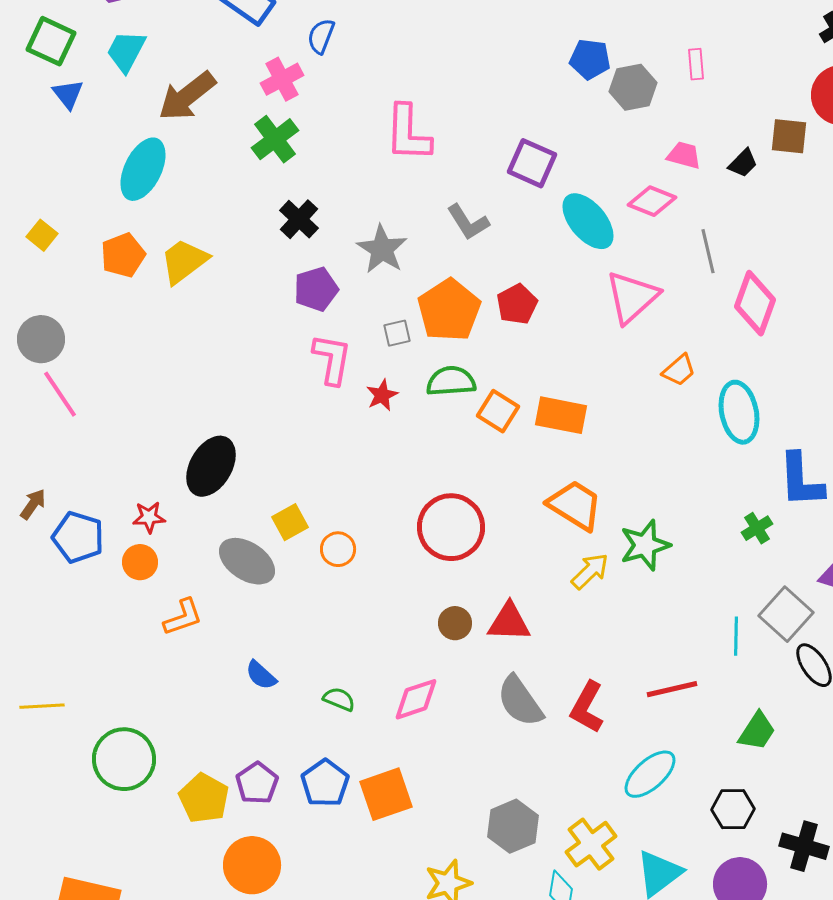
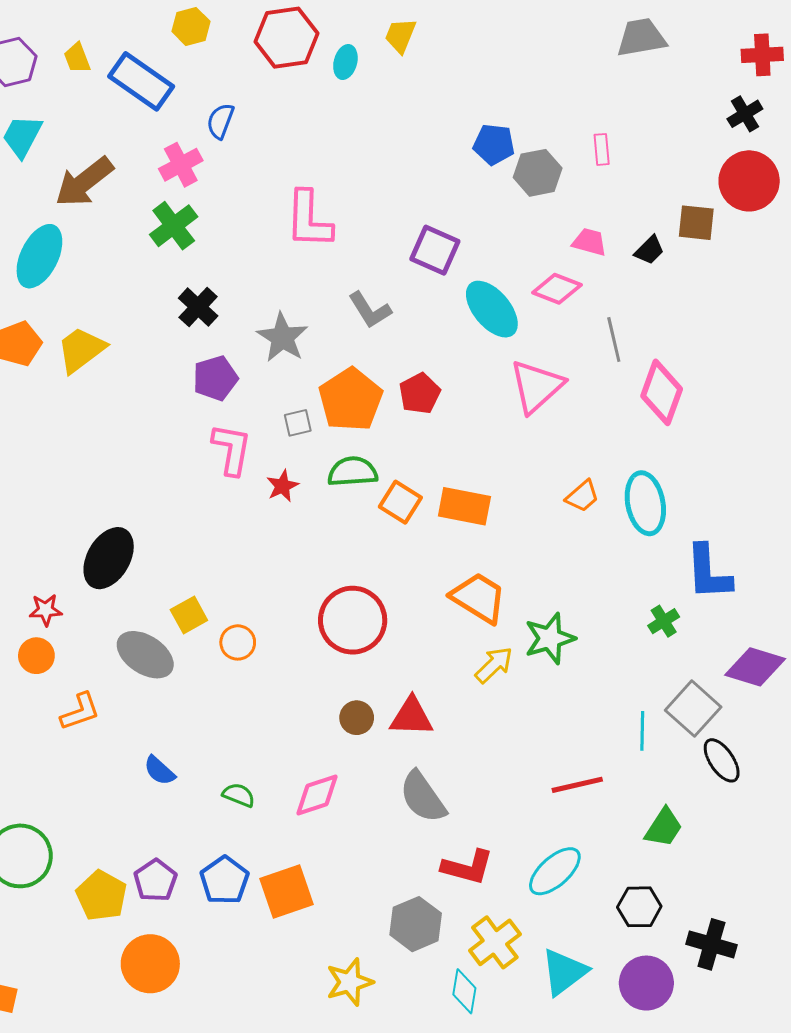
orange trapezoid: (679, 370) -> (582, 496), moved
red L-shape: (587, 707) -> (467, 867), moved, turned -104

